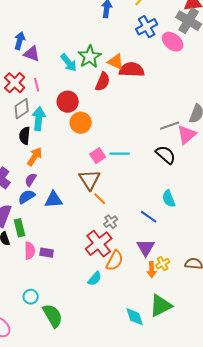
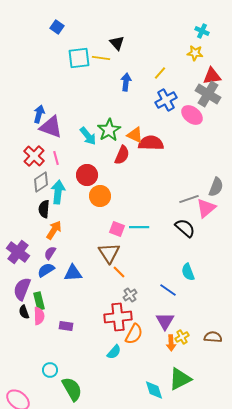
purple triangle: (32, 54) -> (51, 127), size x1.4
pink square: (98, 156) -> (117, 229), turned -35
red cross: (99, 244) -> (118, 317), turned 32
pink semicircle: (30, 251) -> (39, 316), moved

